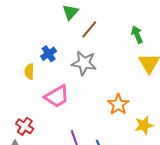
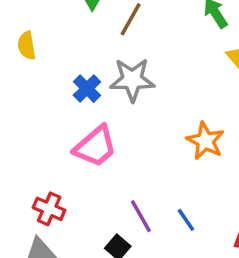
blue cross: (49, 54) -> (87, 89), moved
yellow semicircle: (29, 71) -> (27, 46), moved

